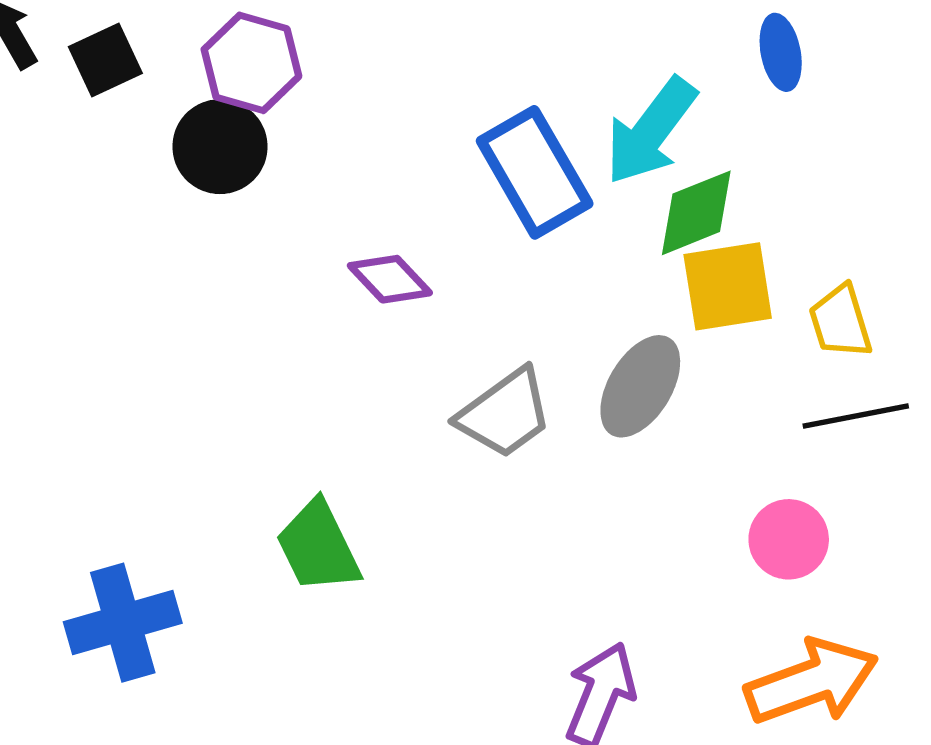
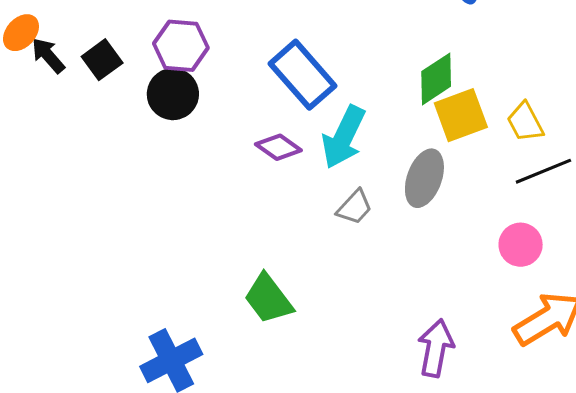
cyan arrow: (651, 131) -> (344, 137), moved
blue rectangle: (535, 172) -> (302, 75), moved
gray trapezoid: (505, 413) -> (355, 207), size x0.7

